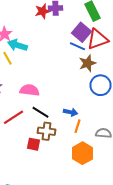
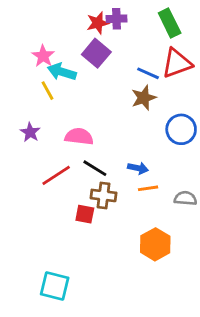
purple square: (82, 32) -> (96, 53), moved
brown star: (88, 63) -> (144, 98), moved
orange line: (78, 126) -> (148, 188), turned 64
orange hexagon: (82, 153) -> (155, 244), moved

